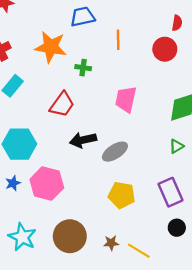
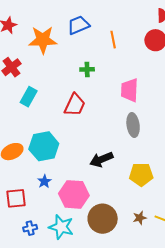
orange star: (51, 47) -> (43, 40), moved
black arrow: (83, 140) -> (101, 159), moved
gray ellipse: (115, 152) -> (133, 125), moved, turned -55
pink hexagon: (47, 184) -> (74, 194), moved

